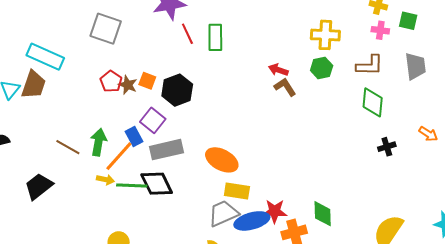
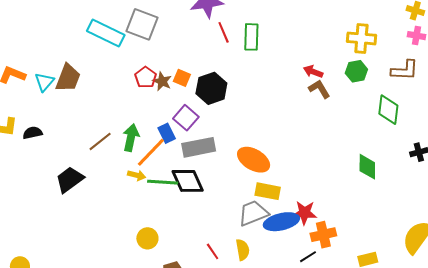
cyan rectangle: (45, 57) -> (106, 33), moved
green diamond: (373, 102) -> (388, 110), moved
brown line: (68, 147) -> (100, 141), turned -70
green diamond: (323, 214) -> (367, 167), moved

